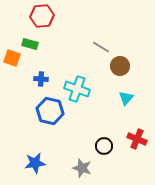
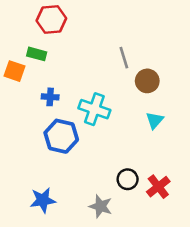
gray line: (101, 47) -> (124, 58), turned 42
red cross: (137, 139) -> (158, 187), moved, turned 30

